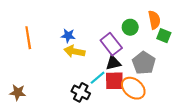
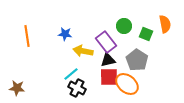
orange semicircle: (154, 20) -> (165, 24), moved
green square: (164, 36) -> (146, 34), moved
yellow arrow: (74, 51) -> (83, 51), moved
cyan line: (98, 78) -> (71, 74), moved

